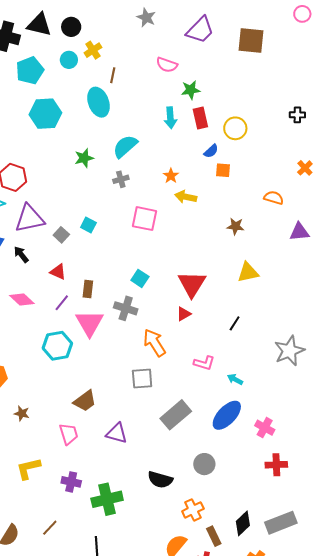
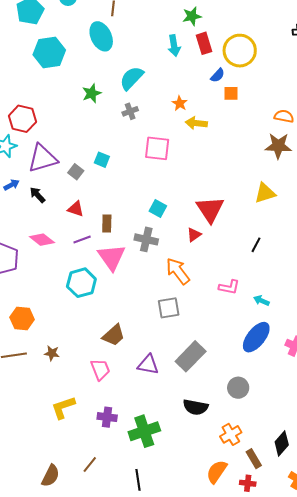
yellow circle: (235, 128) -> (240, 51), size x1.4
brown star: (235, 226) -> (278, 146), moved, size x1.5
purple line: (62, 303) -> (82, 239), turned 36
red triangle: (184, 314) -> (194, 235), moved
gray rectangle: (176, 415) -> (191, 356), moved

